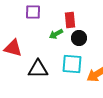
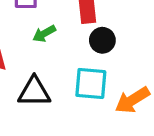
green arrow: (56, 34) -> (44, 34), moved

